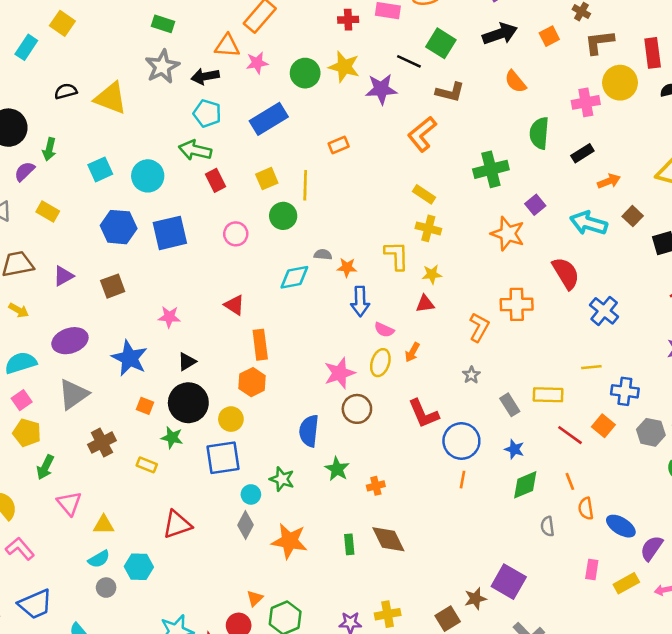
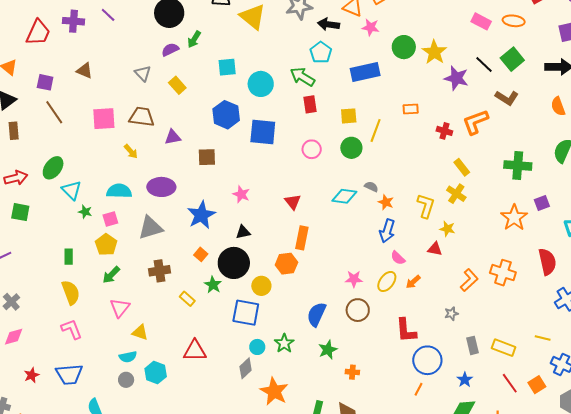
red cross: (348, 20) -> (444, 131), moved
pink star: (340, 373) -> (354, 279), size x0.7

